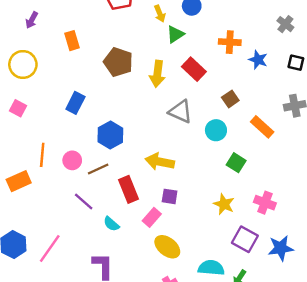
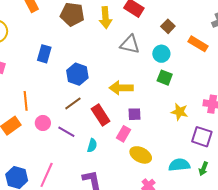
pink circle: (72, 160) -> (43, 123), moved
green square: (236, 163) -> (165, 78), moved
cyan semicircle: (111, 224) -> (92, 145), turned -104

